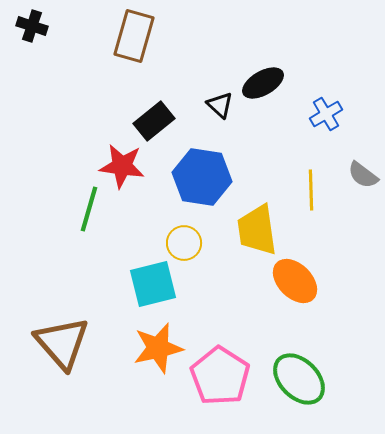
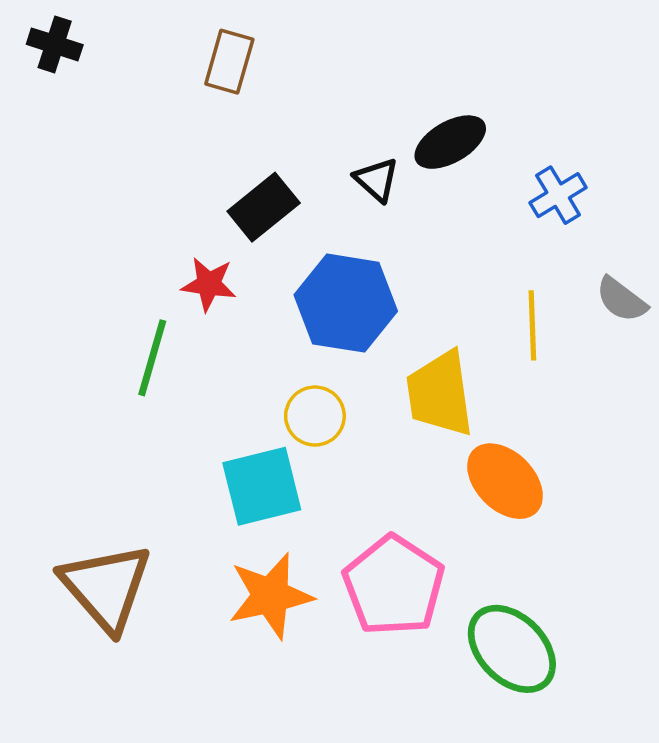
brown rectangle: (134, 36) -> (229, 62), size x0.7
red star: (122, 166) -> (209, 284), size x0.7
pink pentagon: (220, 376) -> (394, 586), moved

